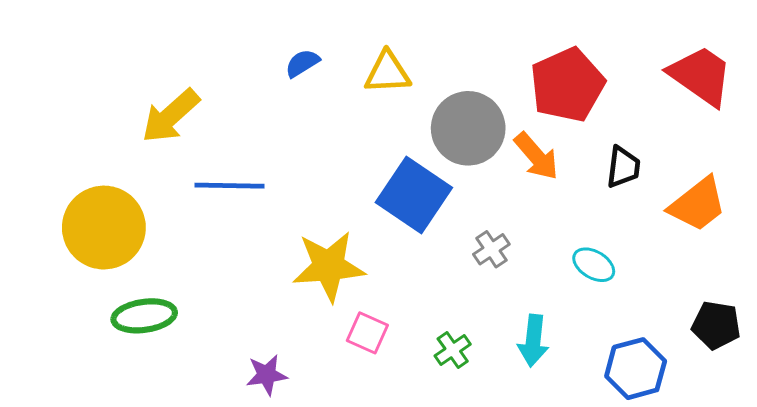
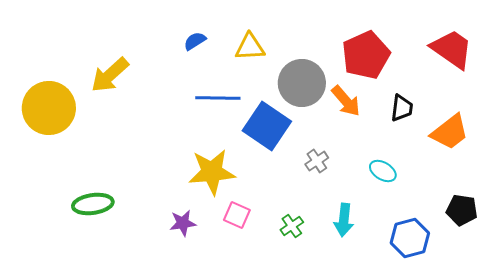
blue line: (229, 186) -> (218, 98), moved
yellow circle: (104, 228) -> (49, 108), moved
purple star: (267, 375) -> (183, 223), moved

